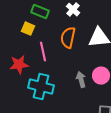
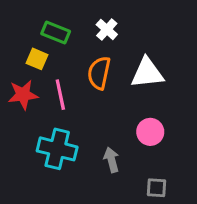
red star: (19, 65) -> (23, 95), moved
gray arrow: (81, 80) -> (111, 160), moved

